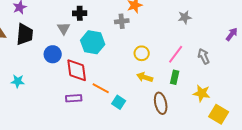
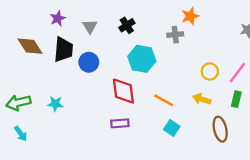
black cross: (80, 13) -> (127, 25), turned -32
gray triangle: (64, 28) -> (90, 27), moved
yellow circle: (142, 53) -> (210, 71), moved
blue circle: (53, 54) -> (89, 62), moved
orange line: (101, 88) -> (164, 100), moved

